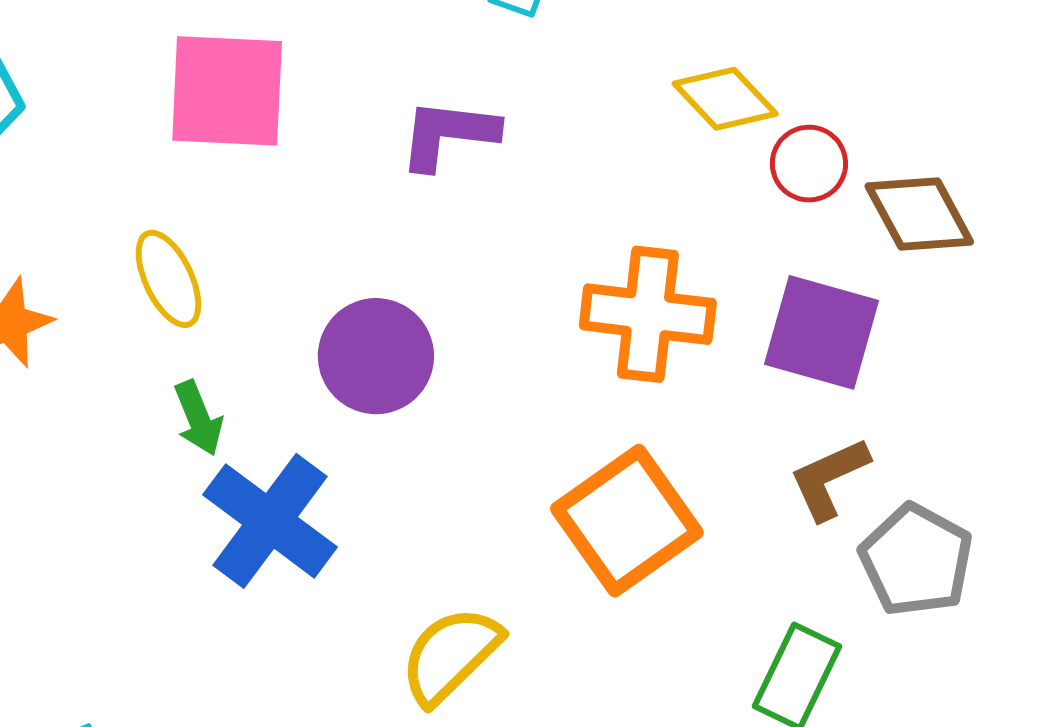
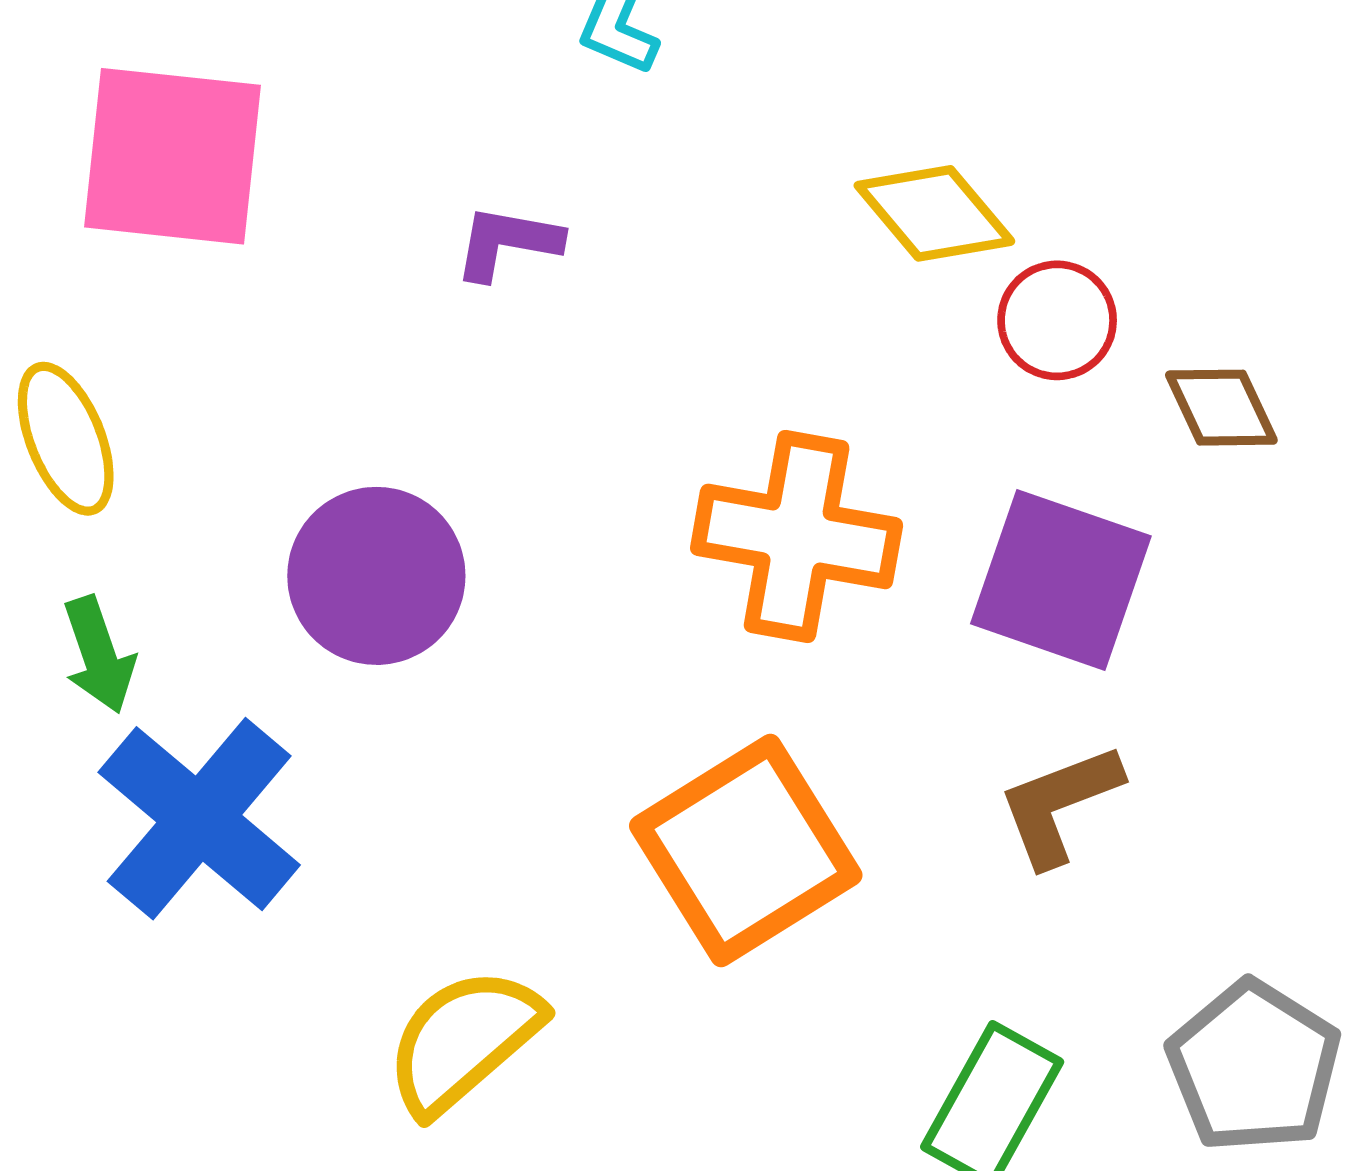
purple L-shape: (448, 134) -> (507, 243), size x0.7
brown diamond: (919, 214) -> (1221, 408), size x0.7
gray pentagon: (916, 560) -> (1254, 1067), moved

